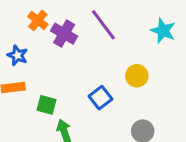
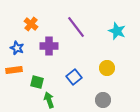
purple cross: (64, 34) -> (49, 46), moved, turned -30
yellow circle: (137, 76) -> (107, 68), moved

